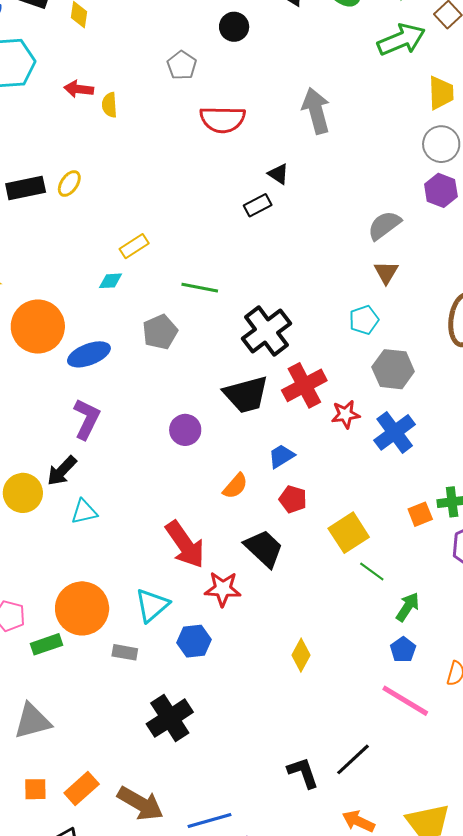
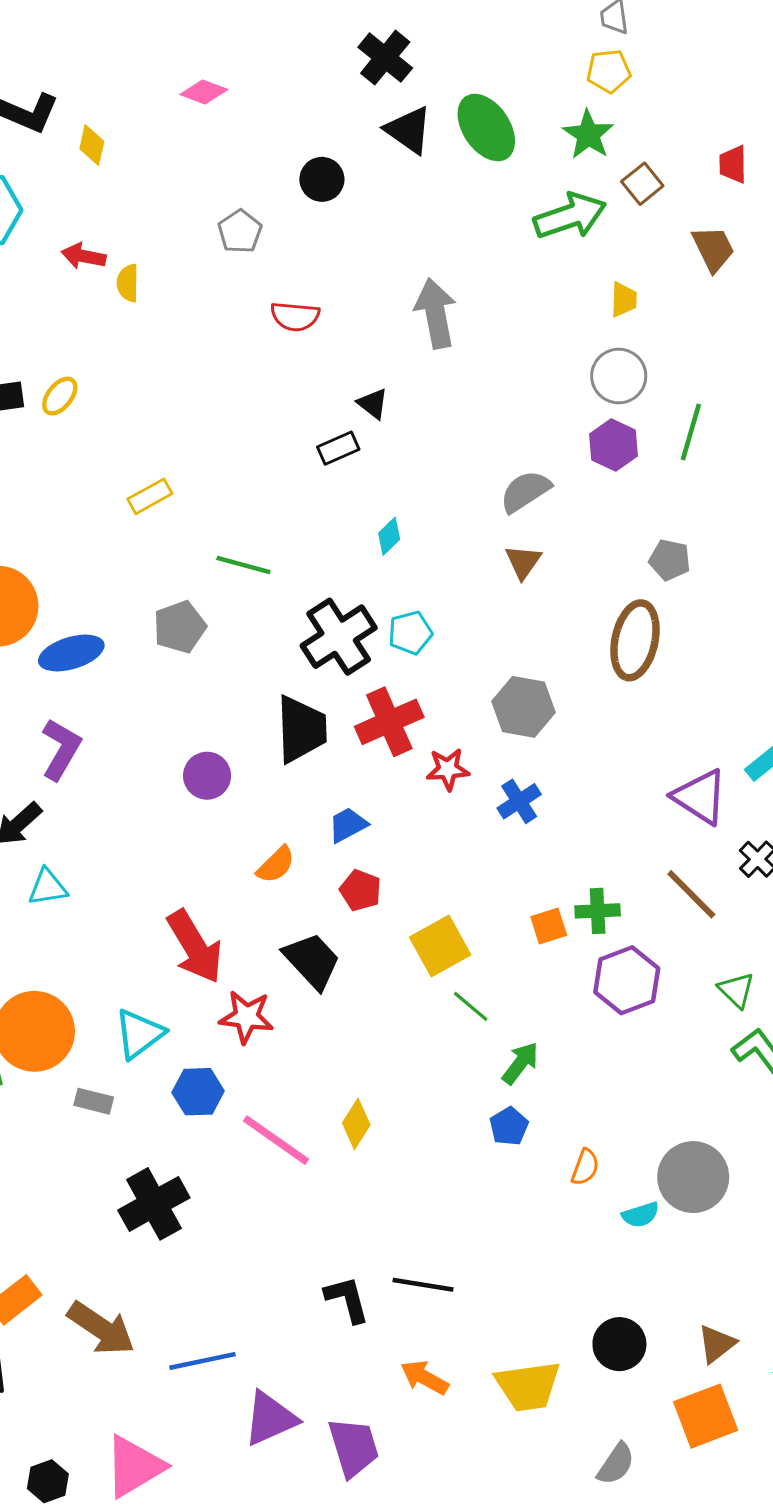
yellow trapezoid: (441, 93) -> (624, 300), size x0.7
red semicircle: (223, 119) -> (295, 316), size x0.7
cyan diamond: (111, 281) -> (389, 536), moved, turned -45
cyan pentagon: (364, 320) -> (410, 633), moved
black trapezoid: (246, 394) -> (301, 729), turned -81
blue cross: (395, 432) -> (519, 801), size x0.7
pink line: (405, 701) -> (276, 1140), moved
black line: (353, 759) -> (423, 1285), turned 48

